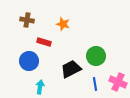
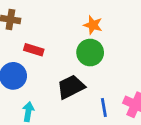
orange star: (63, 24) -> (93, 25), moved
green circle: (96, 56) -> (90, 53), moved

